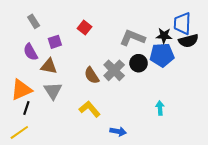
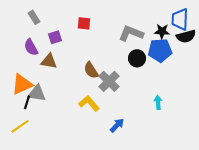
red square: (85, 28) -> (84, 23), turned -32
gray cross: (114, 70) -> (109, 81), moved
gray triangle: (53, 91) -> (37, 93), moved, turned -48
blue arrow: (118, 131) -> (117, 125), turned -56

